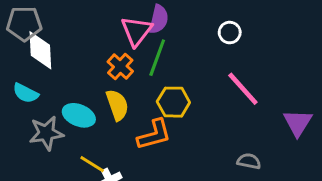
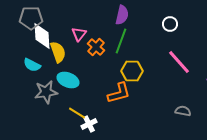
pink triangle: (136, 31) -> (79, 34), moved, size x0.7
yellow semicircle: (117, 105) -> (58, 52), moved

